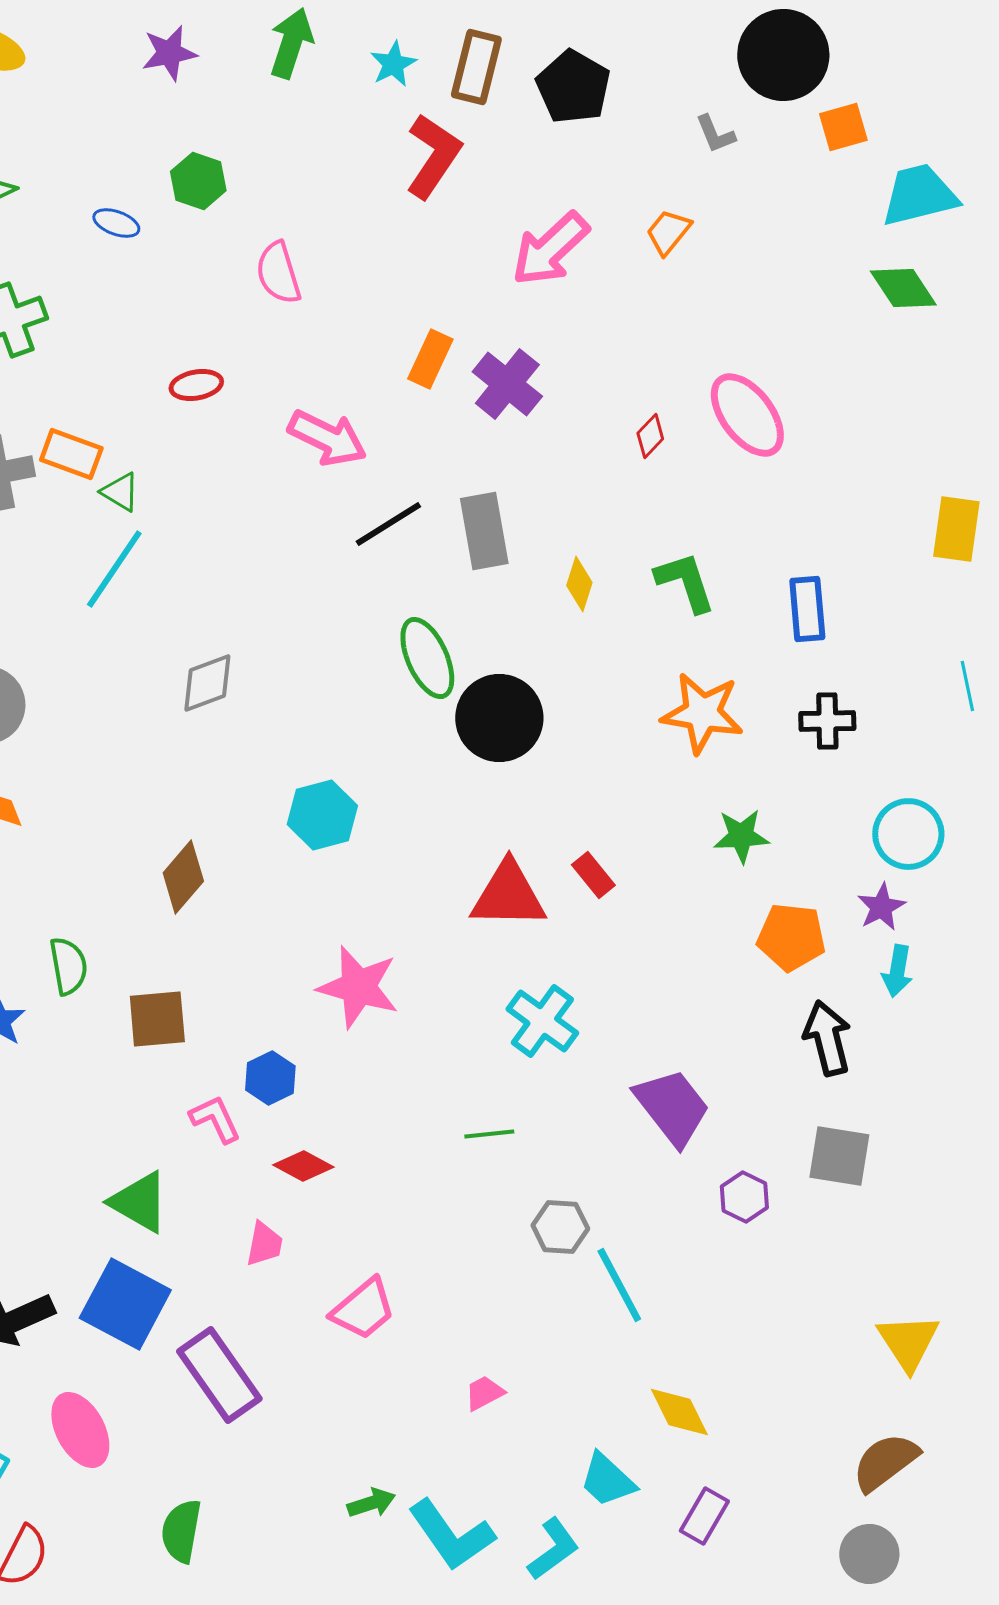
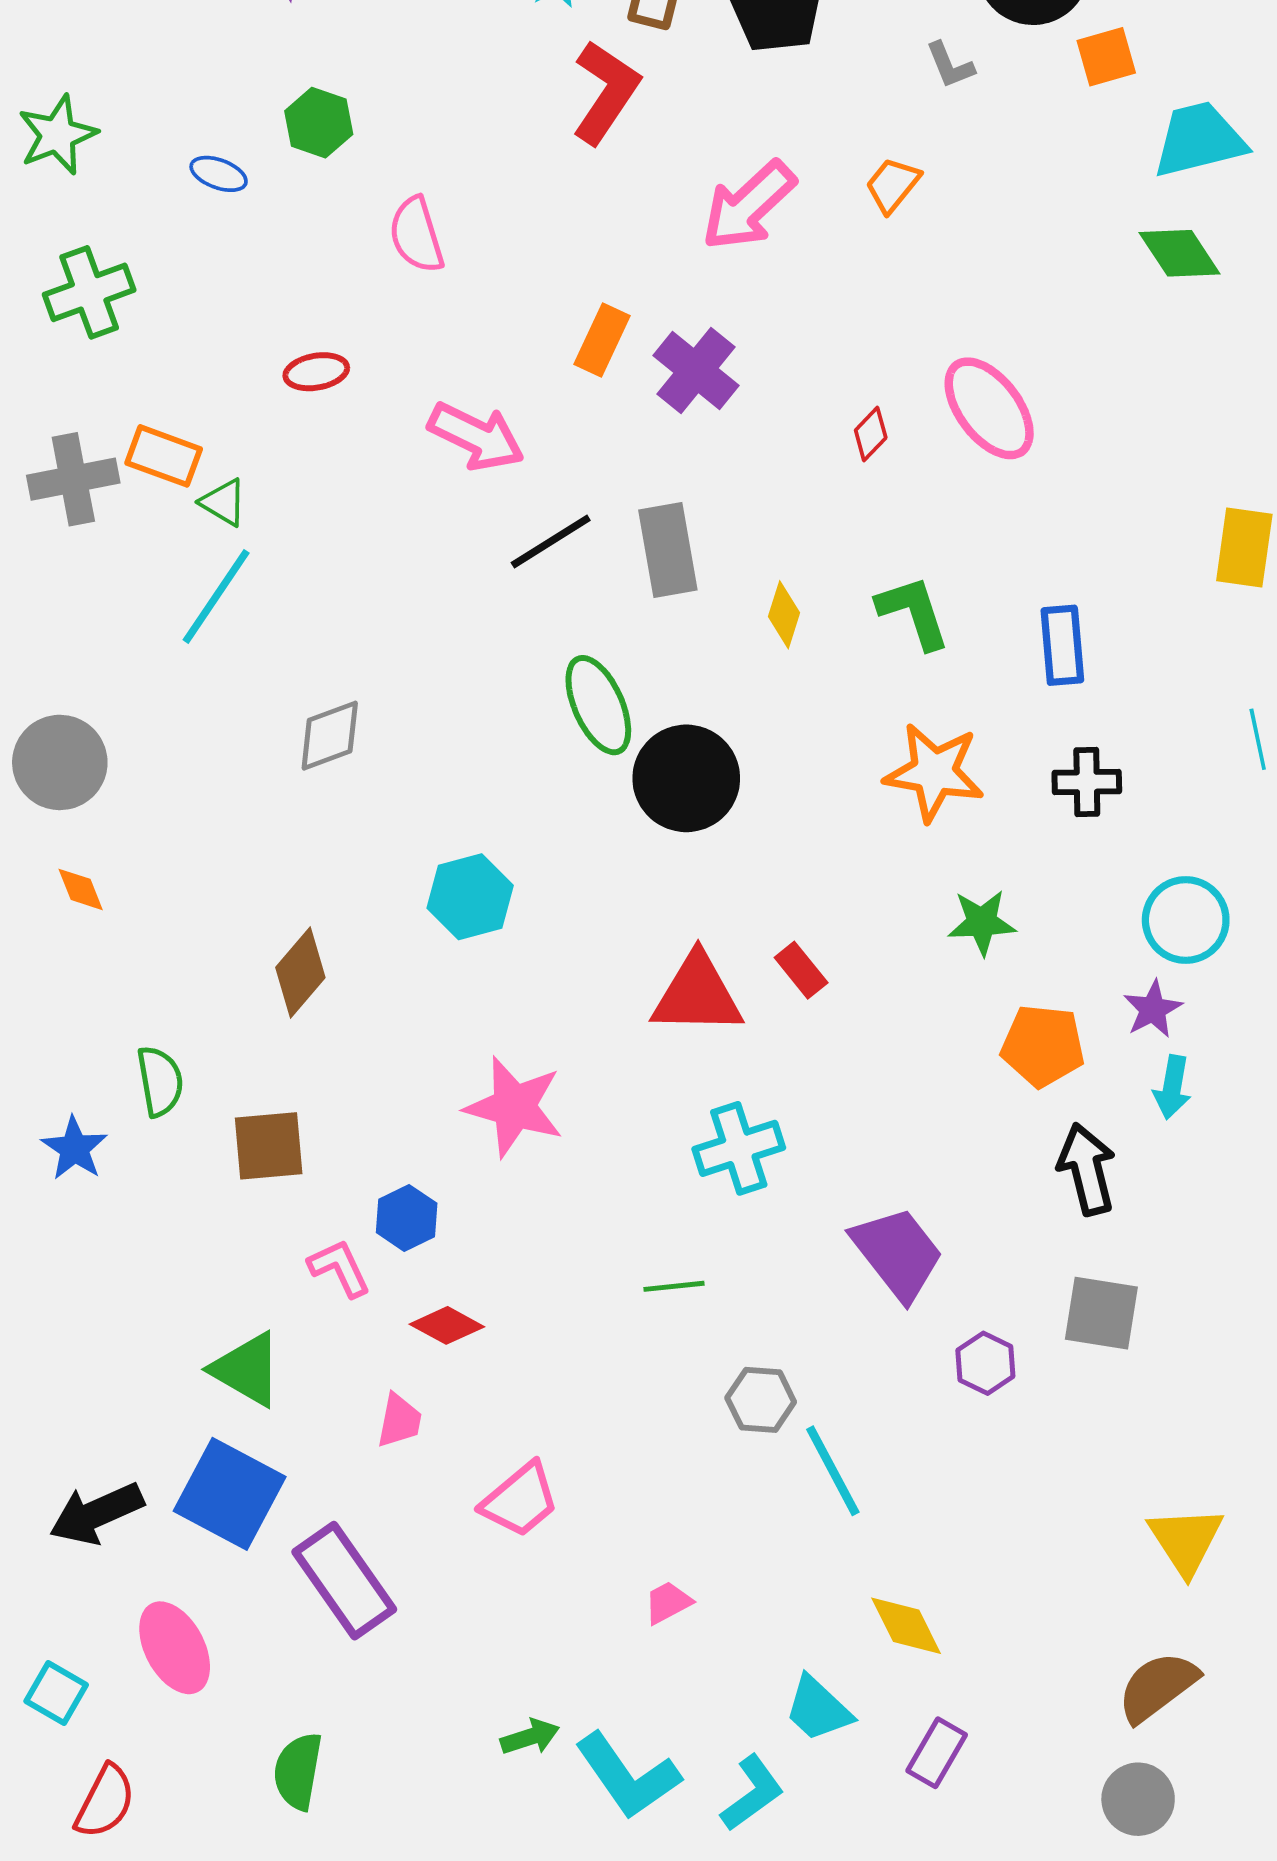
cyan cross: (542, 1021) -> (739, 1148), turned 36

